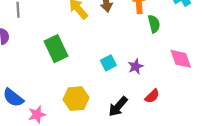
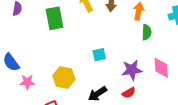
green rectangle: (56, 49) -> (55, 18), moved
purple star: (136, 66) -> (132, 70), moved, size x1.5

